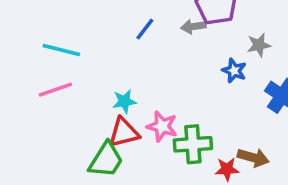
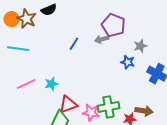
cyan line: (61, 50) -> (18, 49), moved
cyan star: (124, 101) -> (51, 84), moved
pink star: (162, 126) -> (91, 113), moved

